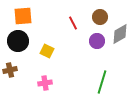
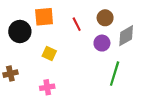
orange square: (23, 16) -> (44, 17), moved
black circle: (18, 41) -> (20, 31), moved
green line: (102, 82) -> (115, 74), moved

